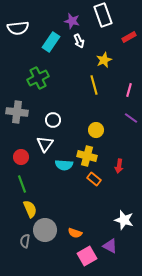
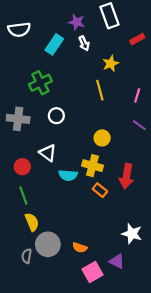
white circle: (53, 120) -> (56, 116), moved
white triangle: (45, 144) -> (48, 153), turned -30
red arrow: (119, 166) -> (127, 176), size x1.6

